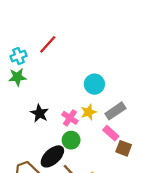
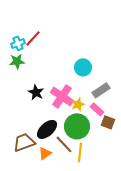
red line: (48, 44) -> (33, 38), moved
yellow star: (89, 112) -> (78, 104), moved
pink cross: (70, 118) -> (62, 96), size x1.6
green circle: (71, 140) -> (77, 126), moved, size x1.6

